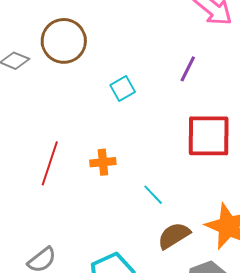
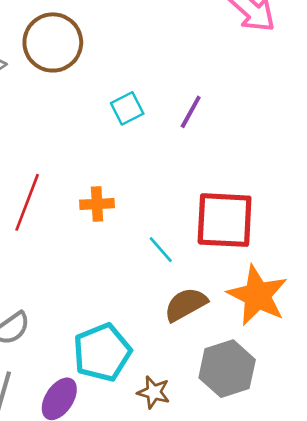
purple line: (188, 69) -> (191, 112), moved
red square: (209, 136) -> (225, 220), moved

